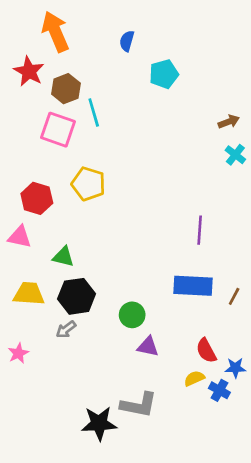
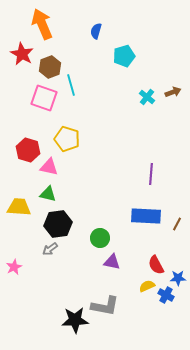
cyan cross: (235, 155) -> (147, 97), moved
pink triangle: (20, 237) -> (49, 167), moved
yellow trapezoid: (29, 294) -> (19, 207), moved

